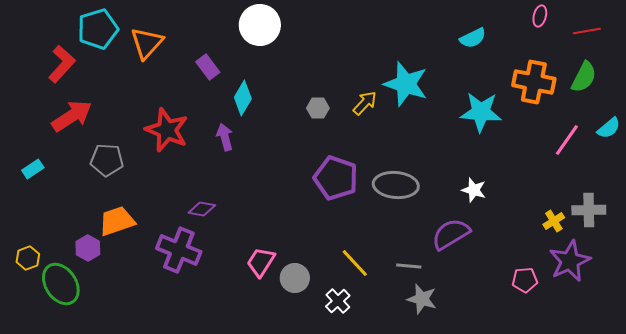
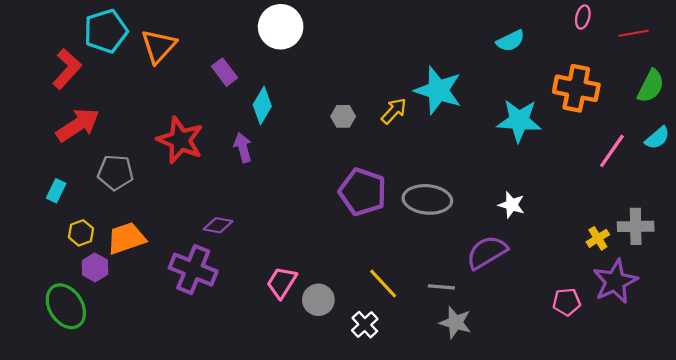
green semicircle: (584, 77) -> (651, 86), moved
cyan rectangle: (33, 169) -> (56, 191), moved, turned -30
yellow hexagon: (28, 258) -> (81, 233), moved

